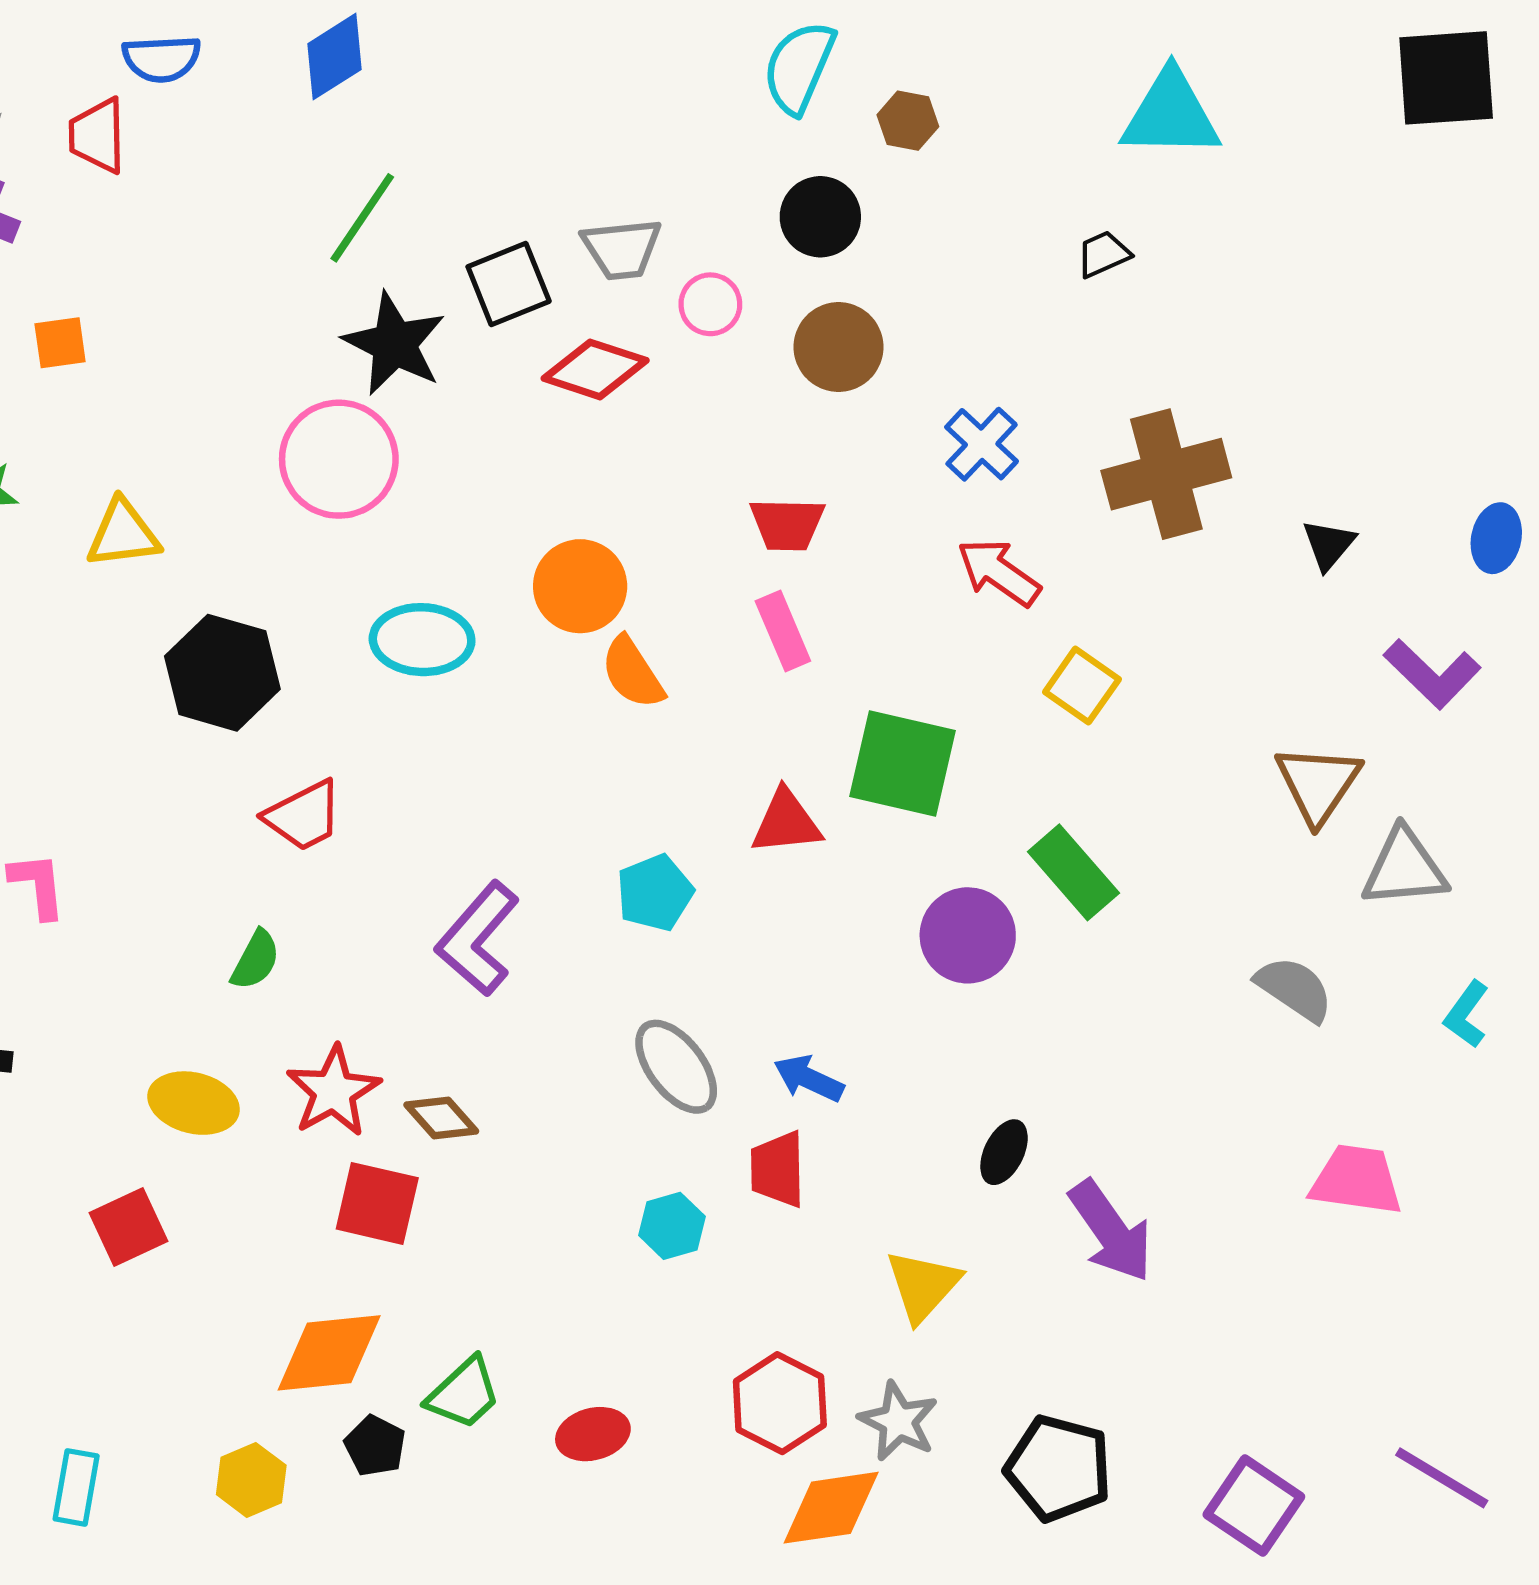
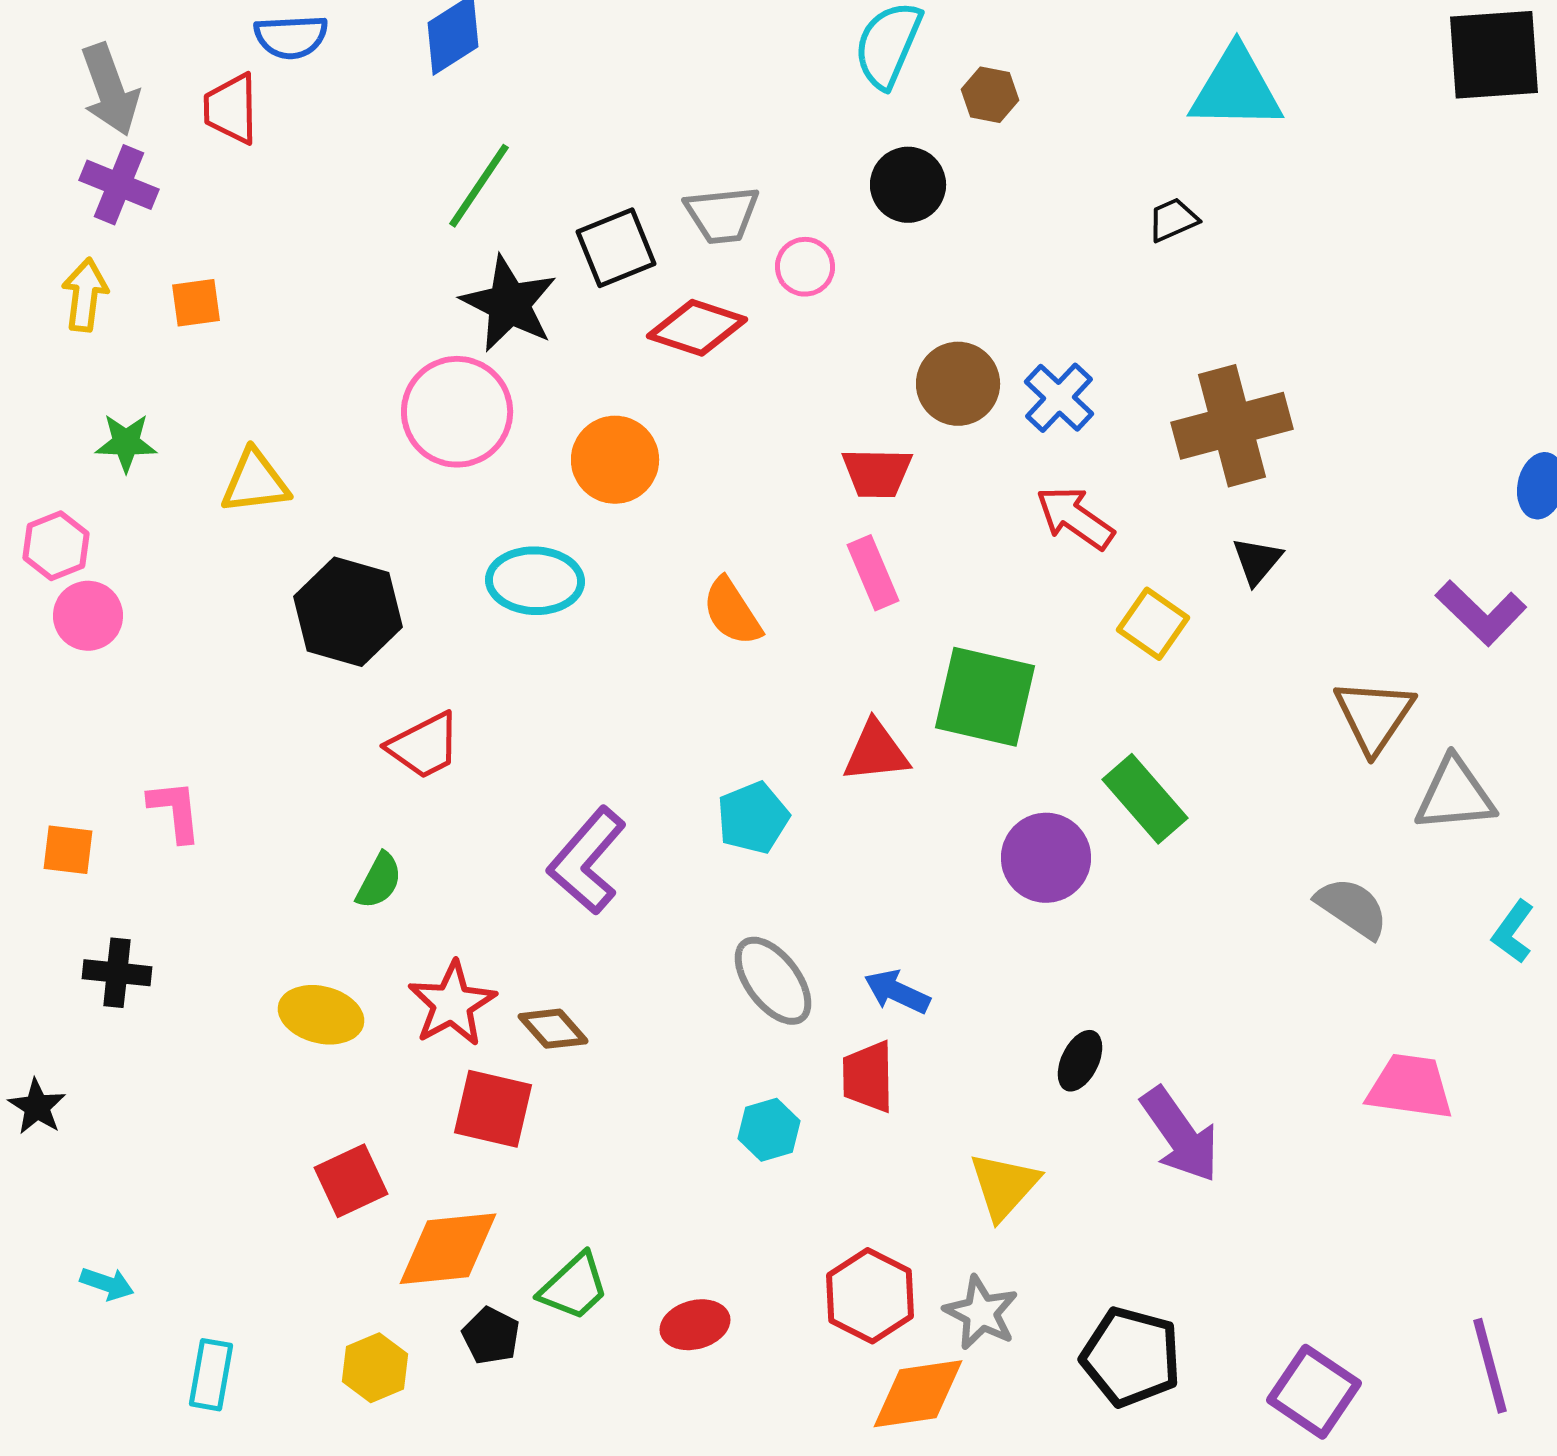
brown circle: (839, 347) -> (958, 384), moved
black triangle: (1329, 545) -> (1257, 561), moved
orange circle: (580, 586) -> (615, 460), moved
red square: (128, 1227) -> (351, 1181), moved
purple line: (1442, 1478) -> (1490, 1366), turned 44

